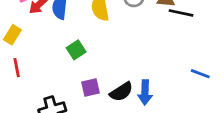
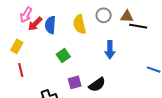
blue arrow: (145, 92) -> (110, 50), moved

